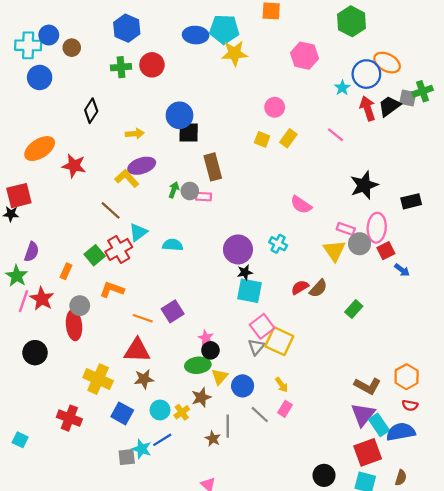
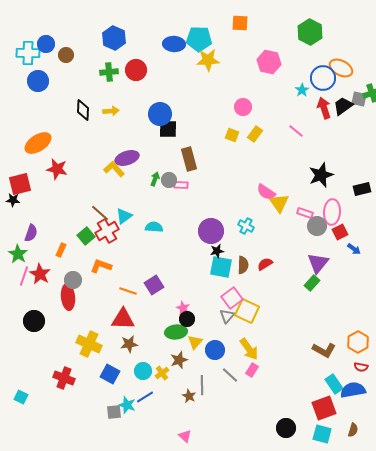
black diamond: (91, 111) -> (83, 110), turned -30
yellow arrow: (135, 134) -> (111, 111), moved
red star: (74, 166) -> (57, 169), moved
brown line: (111, 210) -> (100, 213), moved
yellow triangle: (334, 251) -> (279, 203), moved
brown semicircle: (318, 288) -> (243, 265), moved, turned -42
yellow arrow: (282, 385) -> (249, 349), size x1.6
purple triangle: (363, 415) -> (318, 263), moved

